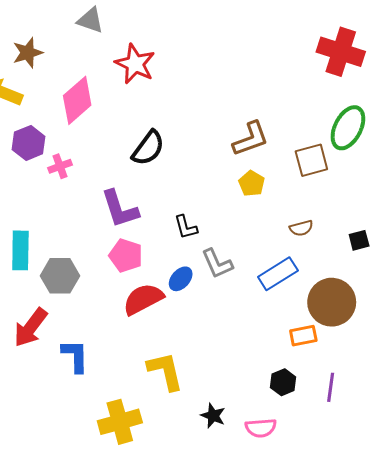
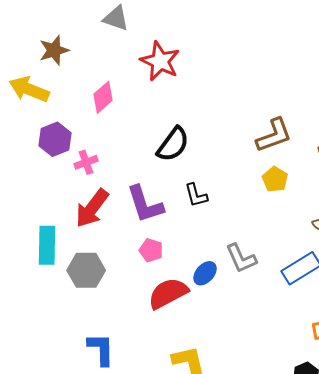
pink diamond: (77, 100) -> (103, 97), size x0.7
black L-shape: (186, 227) -> (196, 195), moved
pink pentagon: (126, 256) -> (151, 250), size x0.7
red arrow: (31, 327) -> (92, 208), moved

